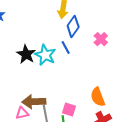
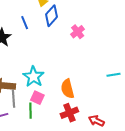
blue line: (66, 47) -> (25, 23), moved
cyan star: (45, 55) -> (34, 77), moved

